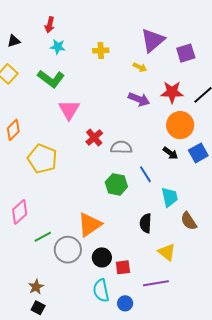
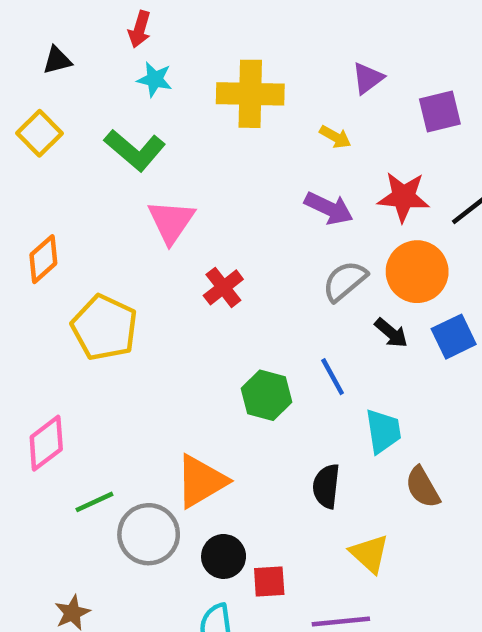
purple triangle: (153, 40) -> (368, 78), size x0.6
yellow cross: (101, 50) -> (250, 94), size x1.8
gray semicircle: (121, 147) -> (345, 281), moved, turned -45

